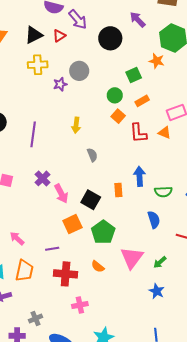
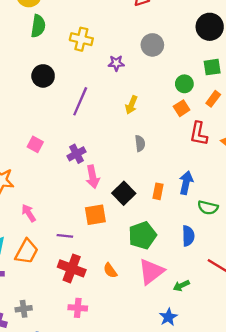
black circle: (110, 38) -> (210, 27), moved
yellow cross: (38, 65) -> (81, 39), moved
purple star: (60, 84) -> (116, 63), moved
orange rectangle: (142, 101) -> (213, 99), turned -40
green pentagon: (103, 232) -> (142, 235), moved

